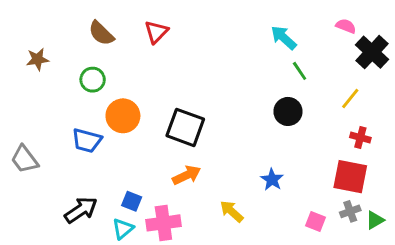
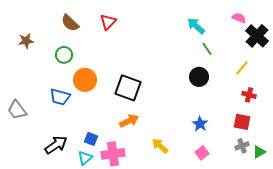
red square: (350, 177) -> (242, 122), size x0.7
blue star: (272, 180) -> (200, 124), moved
pink square: (315, 221) -> (202, 153), moved, turned 32

